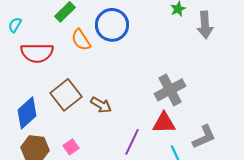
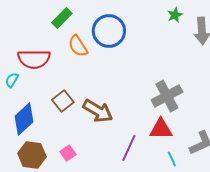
cyan semicircle: (15, 25) -> (12, 80), moved
brown square: (66, 95) -> (63, 101), size x0.7
brown arrow: (101, 105) -> (98, 111), size x1.4

